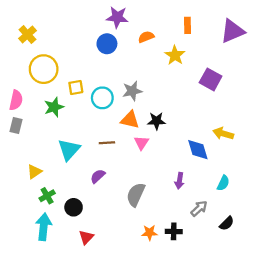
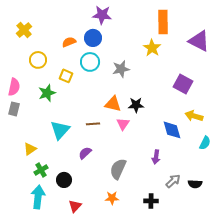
orange rectangle: (188, 25) -> (163, 22), size x1.6
purple triangle: (232, 31) -> (199, 41), moved, turned 50
orange semicircle: (146, 37) -> (69, 42), moved
yellow circle: (44, 69) -> (38, 60), size x0.7
purple square: (211, 79) -> (183, 84), moved
yellow square: (76, 88) -> (66, 76), turned 32
gray star: (132, 91) -> (121, 69), moved
cyan circle: (102, 98) -> (90, 62), moved
cyan semicircle: (223, 183) -> (205, 143), moved
black semicircle: (227, 223) -> (195, 184), moved, turned 48
orange star: (150, 233) -> (112, 198), moved

